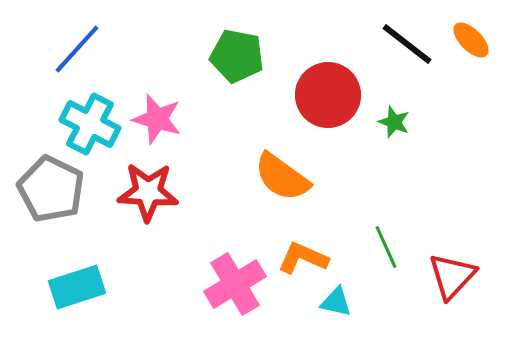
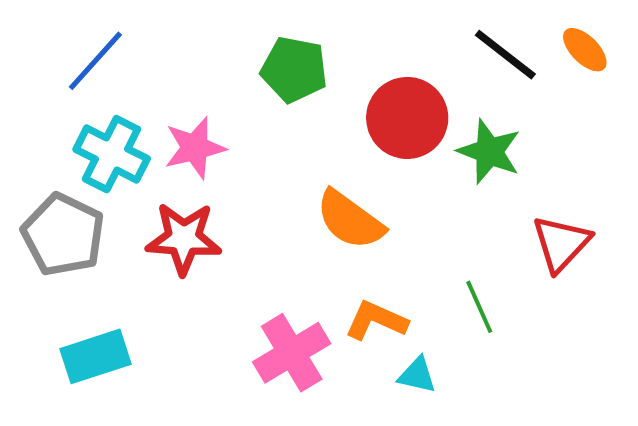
pink star: (157, 119) -> (195, 148), turned -30
green star: (394, 122) -> (489, 152), size x1.6
red triangle: (452, 276) -> (561, 243), moved

